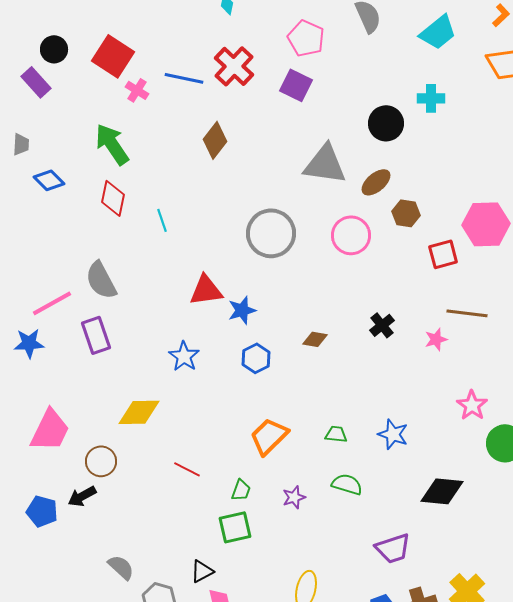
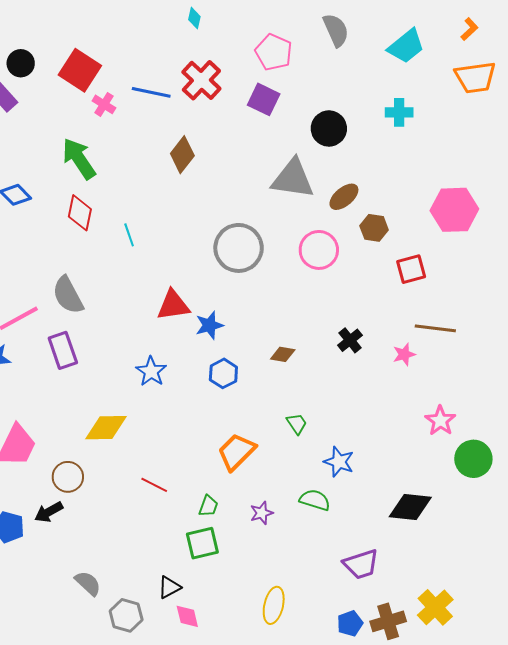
black circle: (386, 123) -> (329, 128), moved
pink hexagon: (486, 224) -> (454, 210), moved
green trapezoid: (336, 434) -> (297, 424), moved, turned 50
blue star: (393, 434) -> (339, 462), moved

